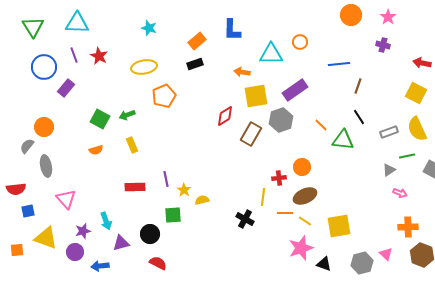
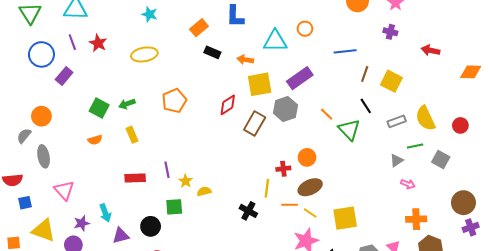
black rectangle: (195, 64) -> (212, 52), moved, turned 42
yellow square: (416, 93) -> (391, 81), moved
orange pentagon: (164, 96) -> (174, 101), moved
green triangle: (343, 140) -> (349, 130), turned 40

